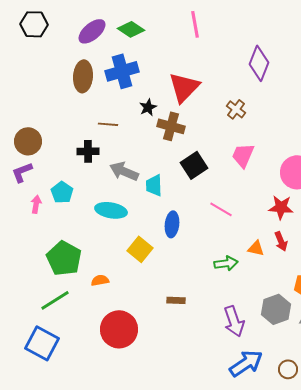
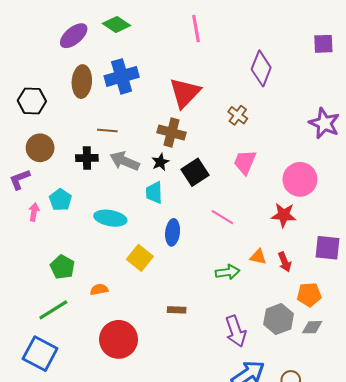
black hexagon: (34, 24) -> (32, 101), moved
green diamond: (131, 29) -> (116, 24), moved
purple ellipse: (92, 31) -> (74, 36), moved
black star: (148, 107) -> (160, 162), moved
brown circle: (28, 141) -> (40, 148), moved
gray arrow: (124, 171) -> (125, 161), moved
red arrow: (281, 241) -> (285, 262), moved
green pentagon: (64, 258) -> (62, 267), size x0.7

